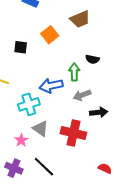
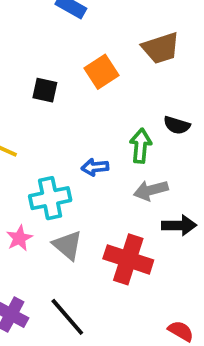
blue arrow: (51, 86) -> (95, 167), size x0.6
pink star: (21, 140) -> (19, 238), moved

